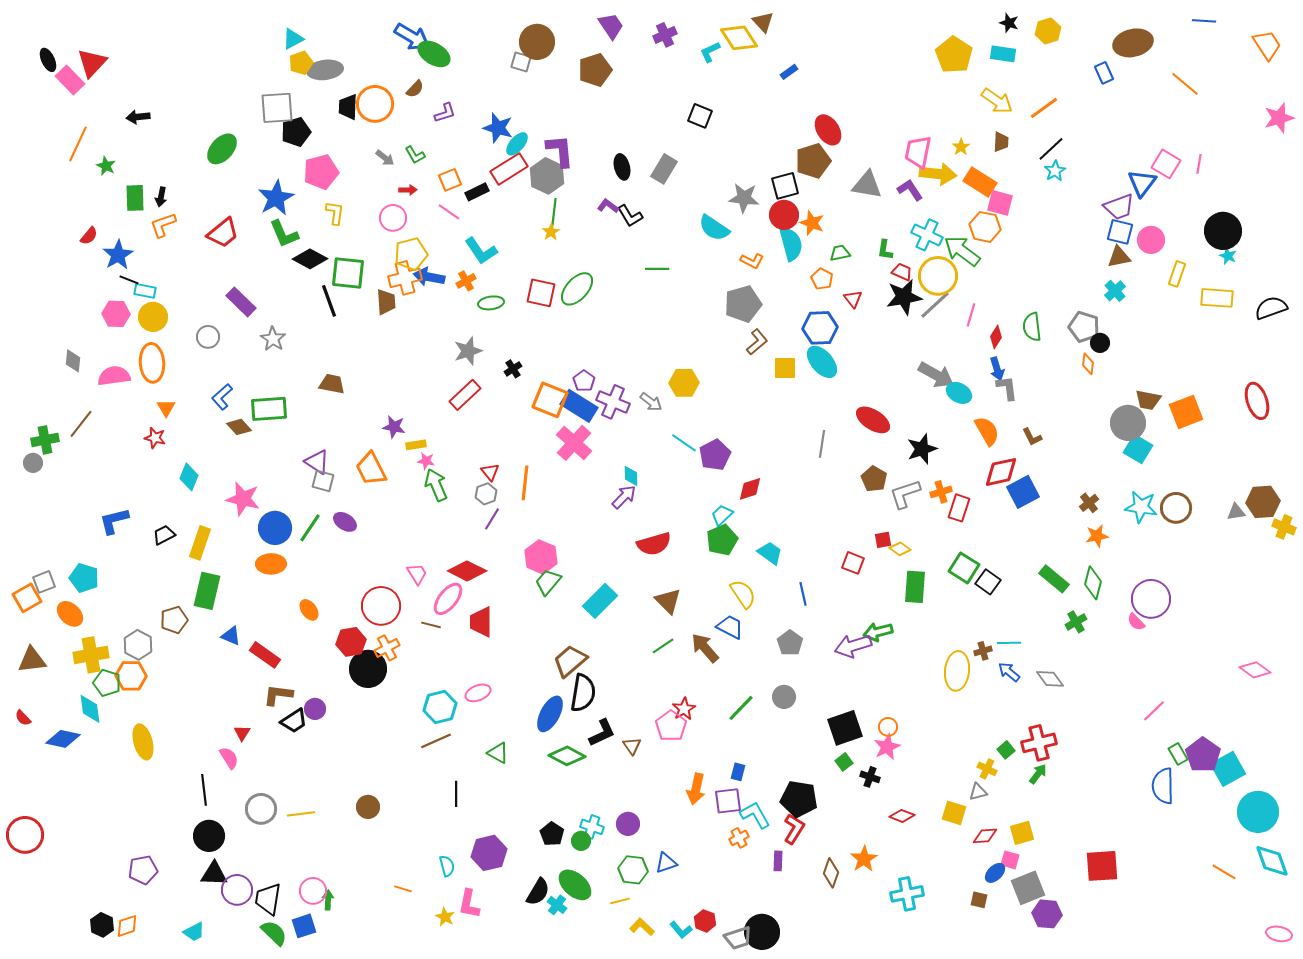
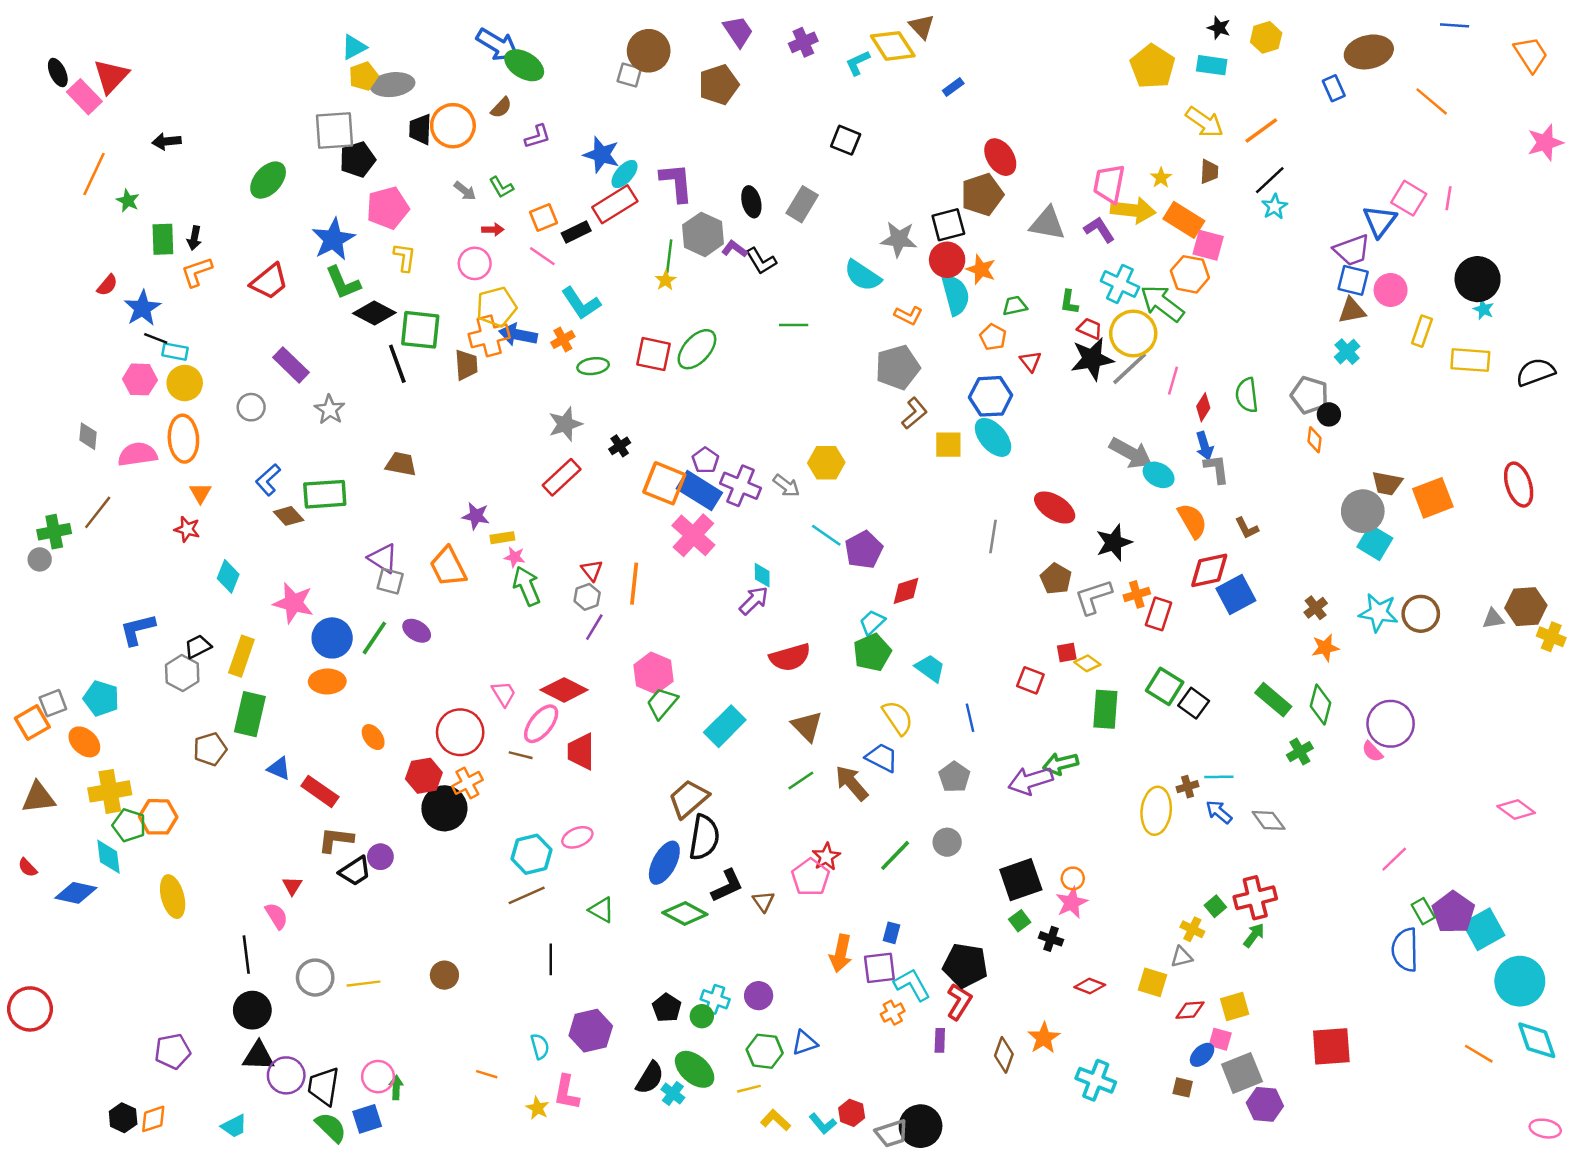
gray hexagon: (547, 176) -> (703, 234), moved
gray hexagon: (138, 645) -> (182, 673), moved
cyan cross: (907, 894) -> (1096, 1080), turned 32

